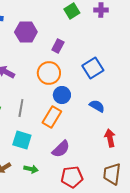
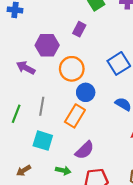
purple hexagon: (26, 32) -> (47, 45), moved
purple rectangle: (58, 46) -> (79, 29), moved
green arrow: (31, 169) -> (63, 171), moved

